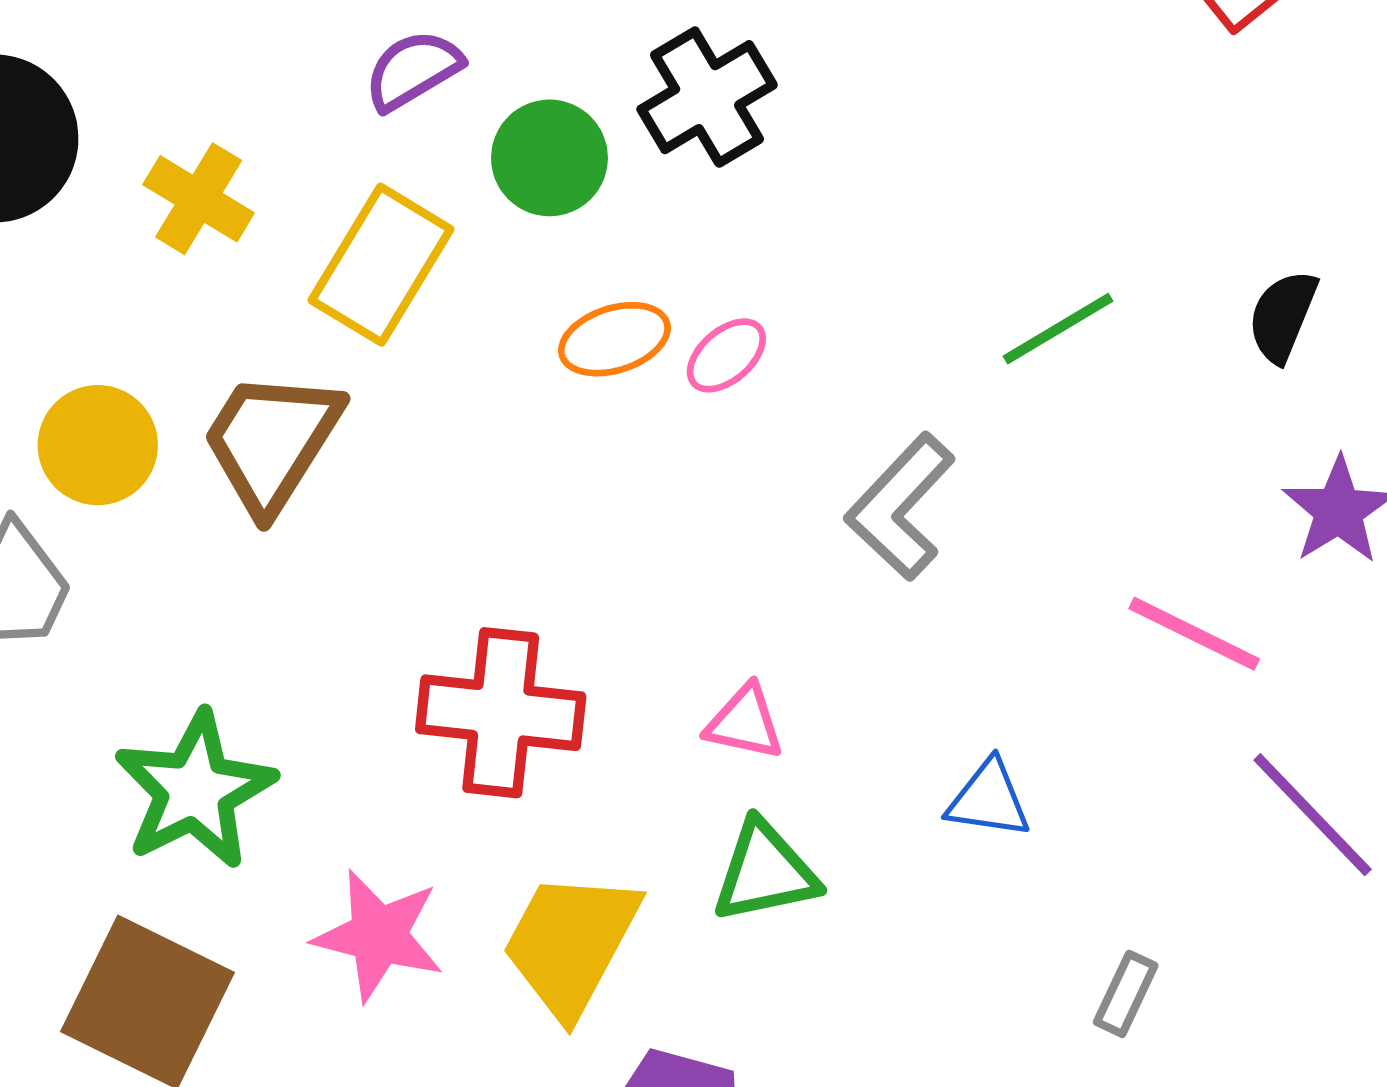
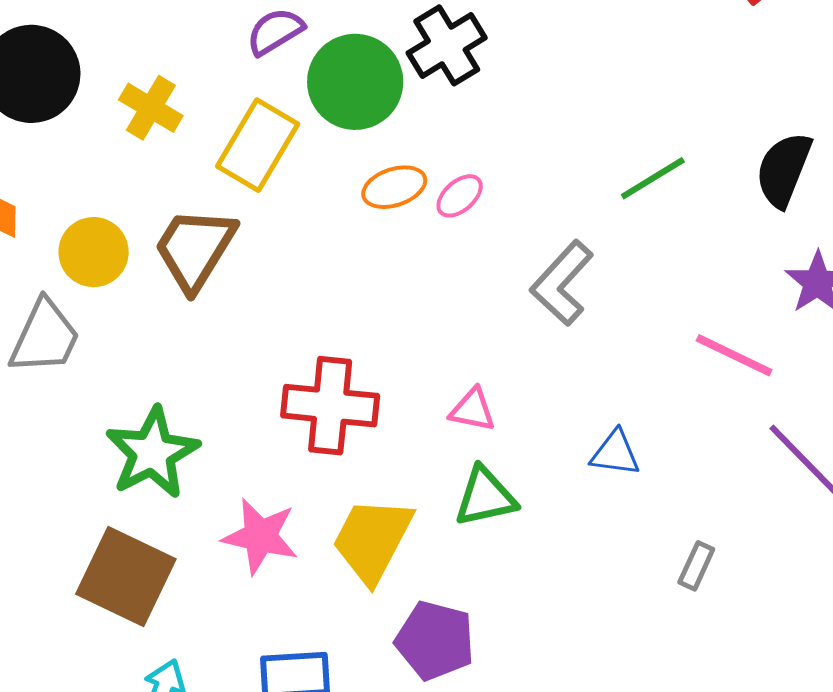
green circle: (549, 158) -> (355, 82), size x1.4
black semicircle: (1283, 316) -> (784, 170), size x1.4

